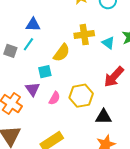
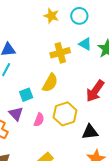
cyan triangle: (108, 43) -> (85, 44), moved
yellow semicircle: (62, 53) -> (50, 83), moved

